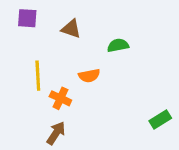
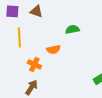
brown triangle: (71, 29) -> (36, 11), moved
yellow line: (38, 76) -> (19, 37), moved

